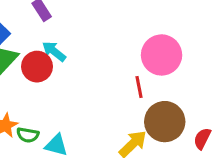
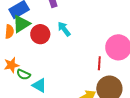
cyan arrow: (54, 51) -> (64, 29), moved

